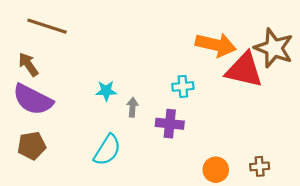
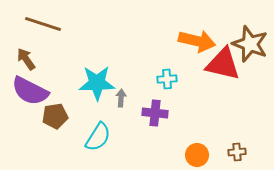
cyan star: (106, 91) -> (97, 83), size x1.8
brown pentagon: (32, 146) -> (55, 116), moved

